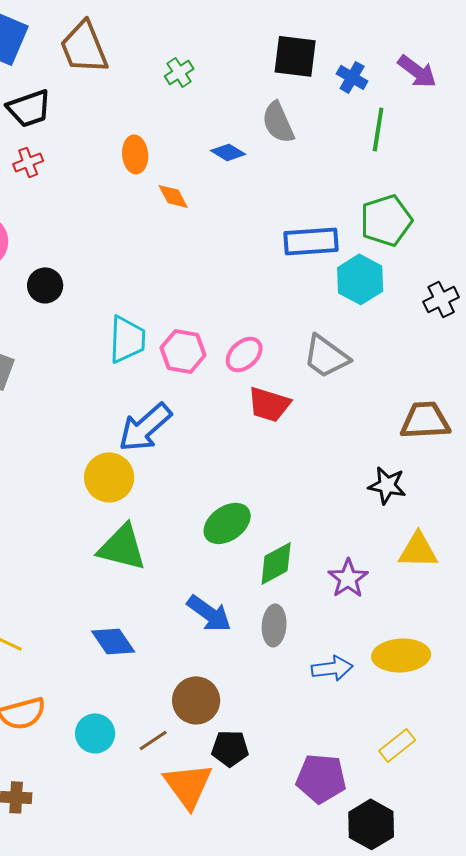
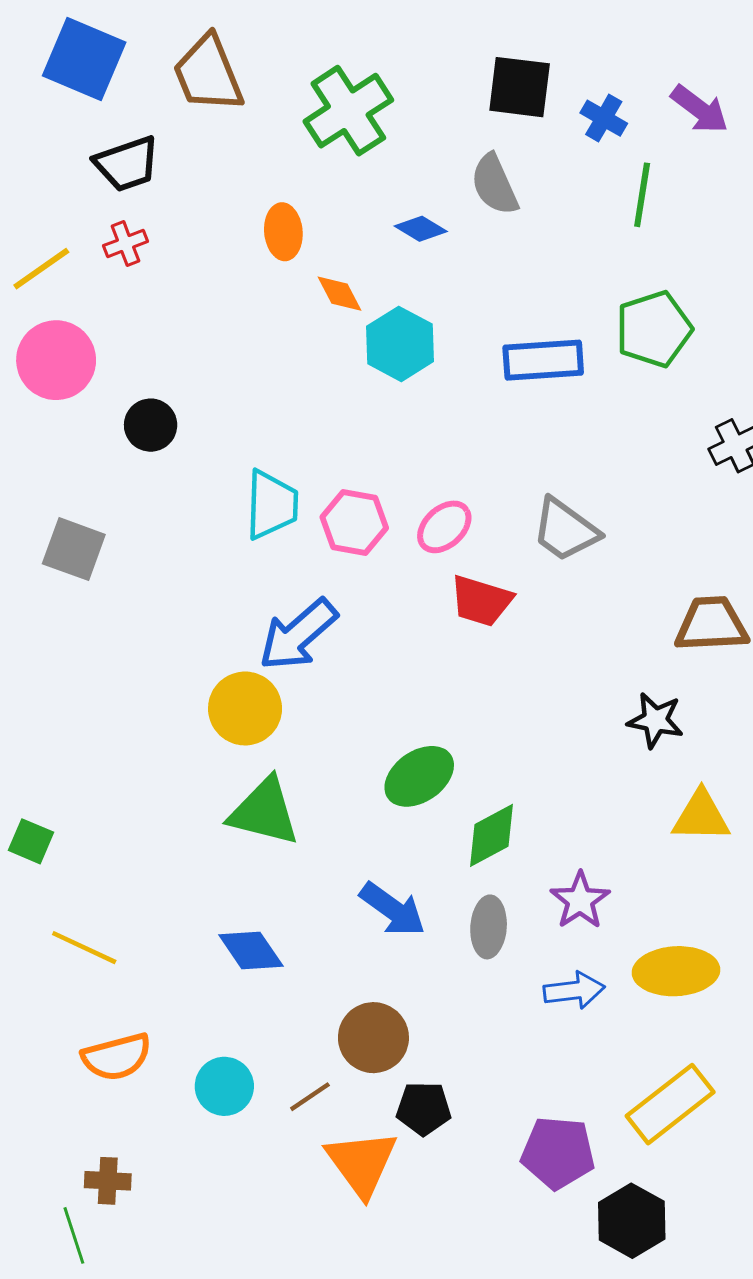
green cross: (179, 72) -> (348, 111), size x2.0
cyan hexagon: (360, 279) -> (400, 344), moved
purple star: (348, 578) -> (580, 900), moved
yellow rectangle: (397, 745) -> (670, 1104), size x1.6

